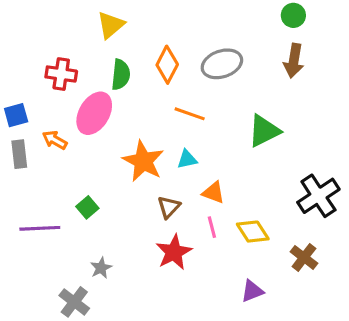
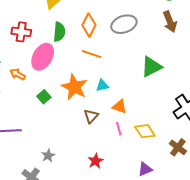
brown arrow: (294, 61) -> (170, 22), turned -30
orange line: (190, 114) -> (92, 54), moved
green square: (87, 207) -> (44, 97), moved
red star: (174, 252) -> (96, 161), moved, size x0.7

